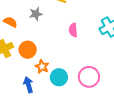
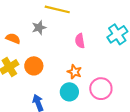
orange star: (42, 67) -> (74, 72), moved

